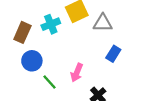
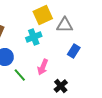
cyan cross: (51, 24) -> (34, 37), moved

